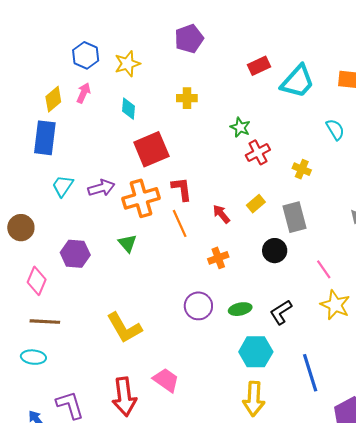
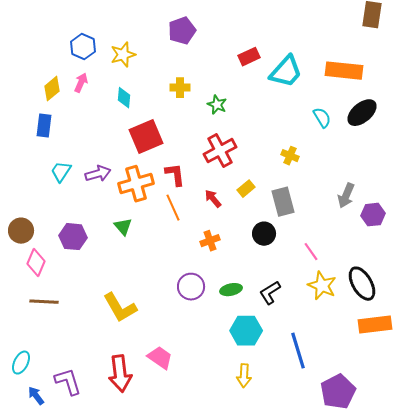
green star: (240, 127) -> (217, 105), moved
blue rectangle: (45, 138) -> (44, 126), size x0.7
red cross: (258, 152) -> (220, 151), moved, size x1.4
brown circle: (21, 228) -> (21, 231), moved
cyan ellipse: (33, 357) -> (21, 363), moved, turned -70
yellow arrow: (254, 399) -> (244, 376), size x0.7

